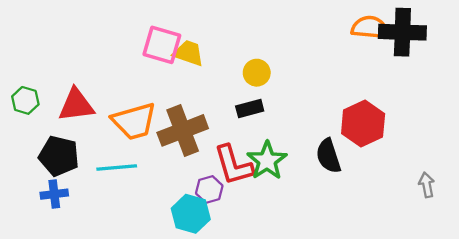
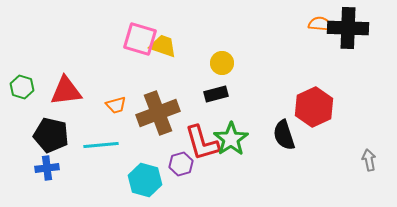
orange semicircle: (370, 28) -> (320, 24), size x0.7
orange trapezoid: (134, 121) -> (116, 105), size x0.5
cyan hexagon: (191, 214) -> (145, 180), moved

